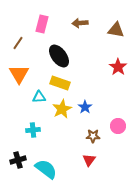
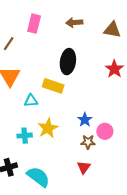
black ellipse: (59, 56) -> (68, 62), moved, turned 45
blue star: (85, 107) -> (85, 120), moved
yellow star: (62, 109) -> (48, 128), moved
pink circle: (118, 126) -> (105, 131), moved

